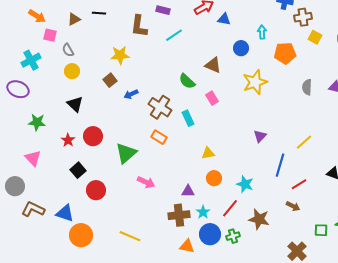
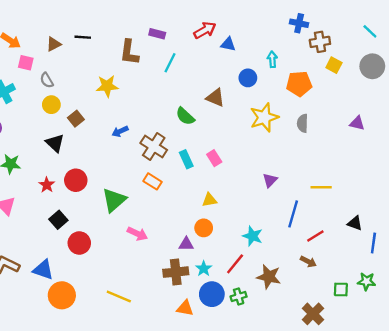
cyan line: (174, 35) -> (170, 63), turned -30
brown square: (110, 80) -> (76, 119), moved
gray semicircle: (307, 87) -> (303, 123), moved
pink rectangle: (212, 98) -> (214, 158), moved
yellow line: (304, 142) -> (321, 187), turned 42
orange circle: (214, 178) -> (204, 228), moved

